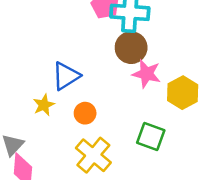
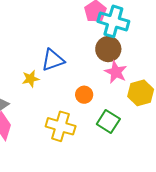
orange circle: (85, 113) -> (84, 95), moved
yellow cross: (93, 155) -> (61, 126), turned -36

